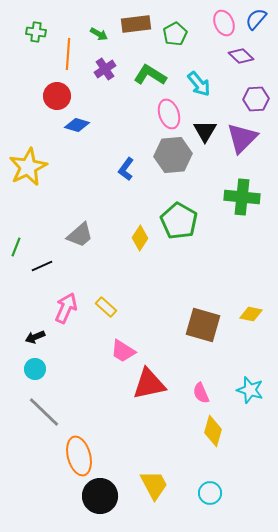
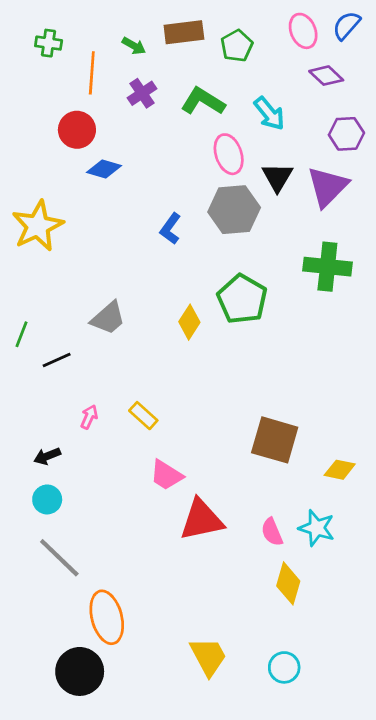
pink arrow: (66, 308) -> (89, 417), size x0.6
yellow diamond: (251, 314) -> (340, 470), moved
cyan star: (250, 390) -> (317, 528), moved
black circle: (100, 496) -> (80, 671), moved

